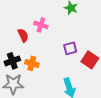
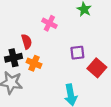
red semicircle: (23, 35) -> (27, 42), moved

